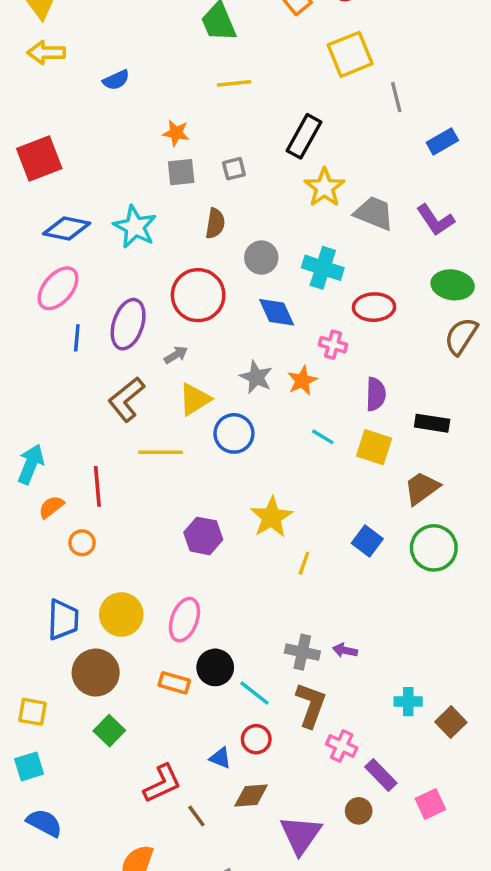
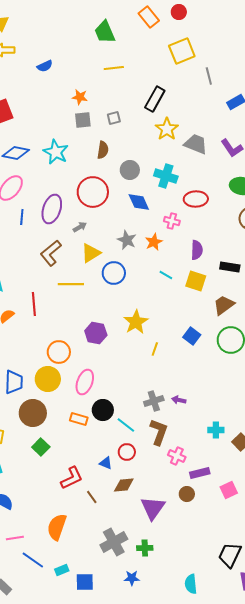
orange circle: (82, 543) -> (59, 352), moved, size x1.5
gray cross: (302, 652) -> (154, 401), turned -30
purple rectangle: (381, 775) -> (200, 473), turned -60

